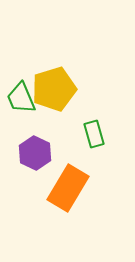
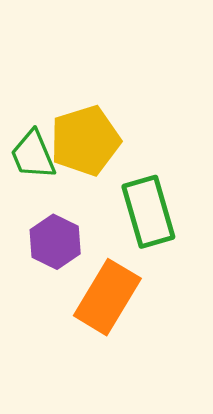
green rectangle: (94, 134) -> (148, 212), size x1.6

